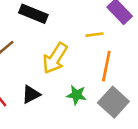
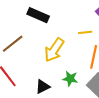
black triangle: (31, 94) -> (43, 87), moved

